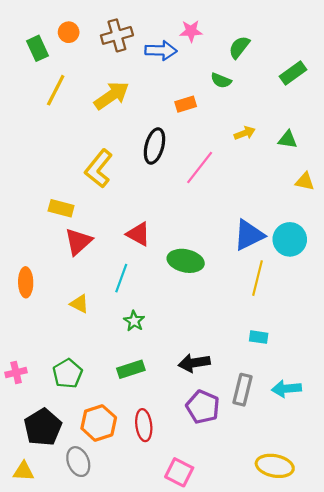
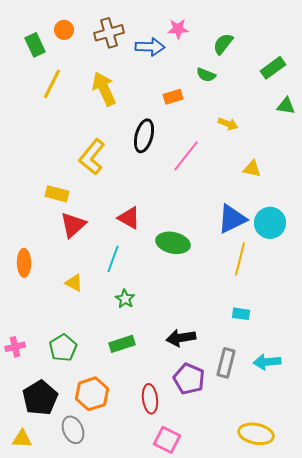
yellow arrow: (112, 96) -> (104, 89), turned -80
yellow arrow: (245, 133) -> (228, 124), turned 42
green triangle: (288, 140) -> (286, 106), moved
yellow triangle: (305, 181) -> (252, 169), moved
red ellipse: (144, 425) -> (150, 399), moved

